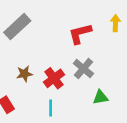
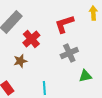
gray cross: (83, 69) -> (69, 53), turned 30
red cross: (54, 78) -> (31, 39), moved

